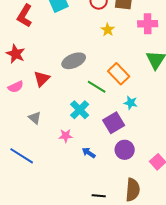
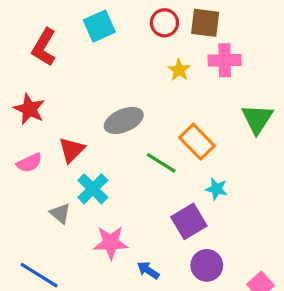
pink cross: (148, 24) -> (225, 60), moved
cyan cross: (80, 110) -> (93, 189), moved
pink star: (66, 136) -> (111, 243), size x1.5

